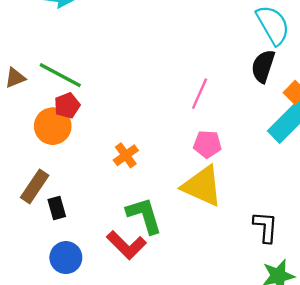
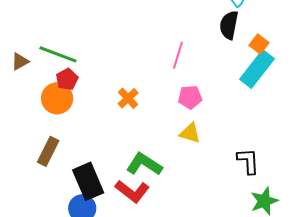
orange cross: (126, 155) -> (128, 98), moved
yellow triangle: (202, 186) -> (190, 133), size x0.6
black rectangle: (57, 208) -> (88, 181), moved, size x1.8
green L-shape: (144, 215) -> (144, 164), turned -33

